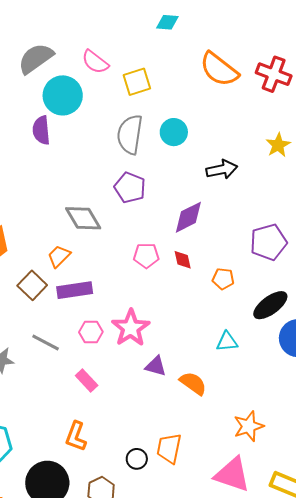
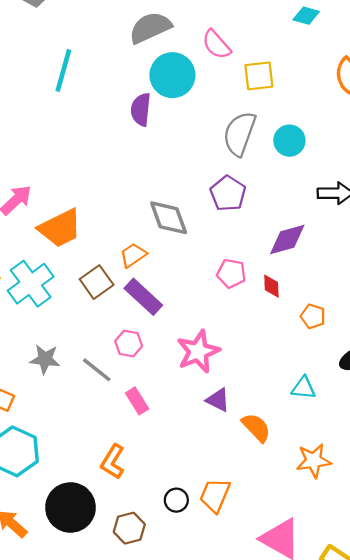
purple rectangle: (75, 290) -> (143, 297), turned 40
pink hexagon: (91, 332) -> (129, 343), moved
gray line: (46, 343) -> (97, 370), moved
orange star: (249, 426) -> (314, 461), moved

